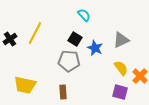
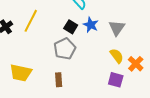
gray triangle: (121, 40) -> (117, 28), turned -30
blue star: (95, 48) -> (91, 25), moved
gray pentagon: (69, 61) -> (65, 49), turned -30

